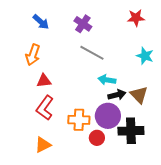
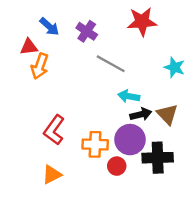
red star: (136, 18) -> (142, 22), moved, size x1.4
purple cross: (83, 24) -> (87, 31), moved
red triangle: (44, 81) -> (29, 47), moved

